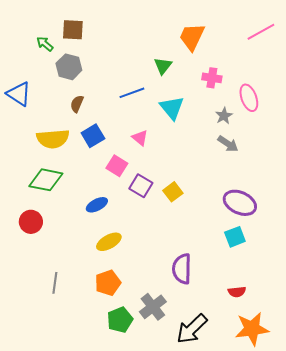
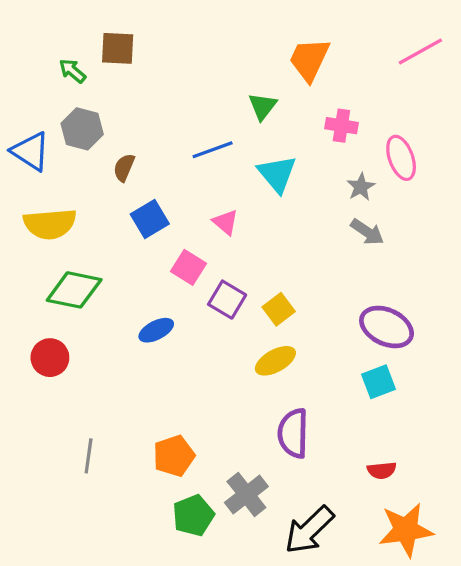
gray hexagon: (69, 67) -> (82, 129), moved
yellow semicircle: (53, 139) -> (50, 224), moved
yellow ellipse: (109, 242) -> (275, 361), moved

